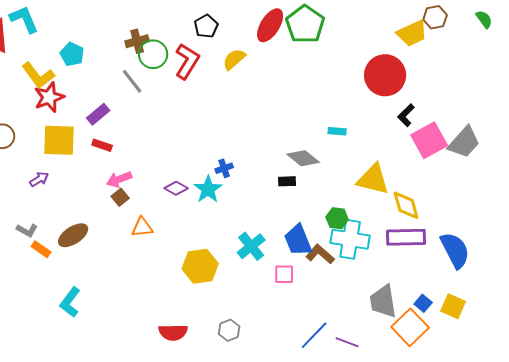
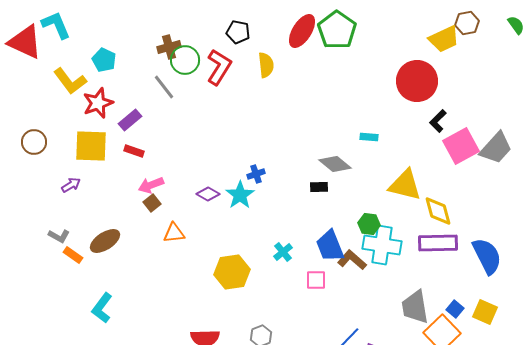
black pentagon: (206, 26) -> (238, 32), turned -30
yellow semicircle: (234, 59) -> (266, 65), turned 125
red star: (49, 97) -> (98, 103), moved
cyan cross: (251, 246) -> (283, 252), size x0.7

